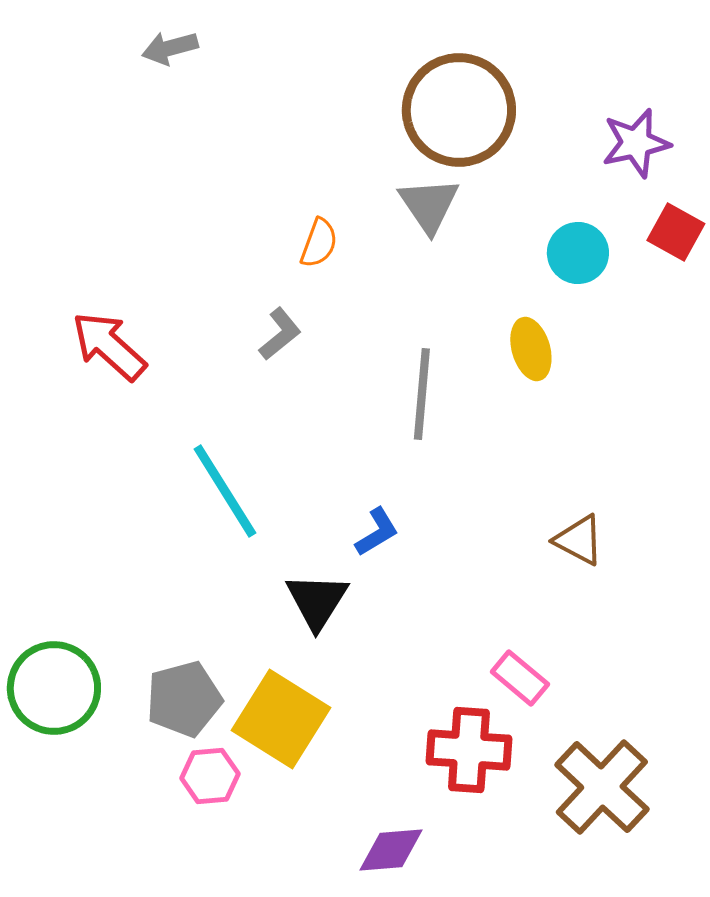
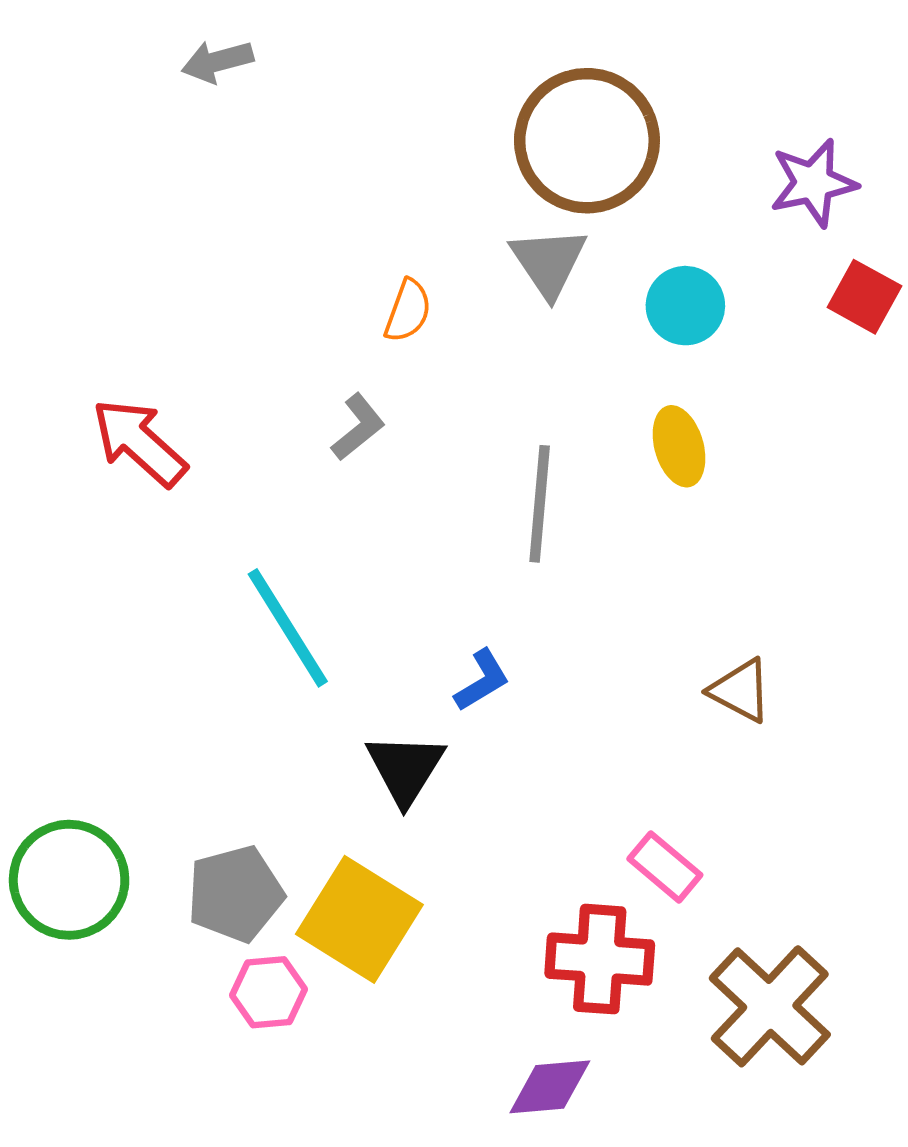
cyan circle: (578, 253) -> (685, 306), moved
purple diamond: (391, 850) -> (550, 1087), moved

